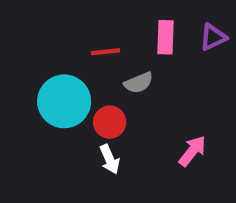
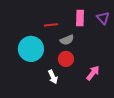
purple triangle: (213, 37) -> (103, 18), turned -48
red circle: (110, 122) -> (66, 59), moved

